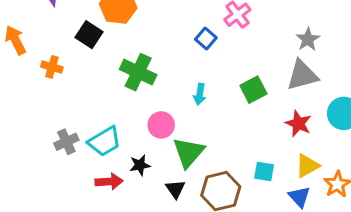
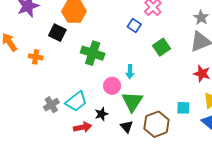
green square: (253, 90) -> (161, 47), moved
cyan arrow: (200, 94) -> (130, 72), moved

